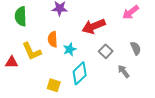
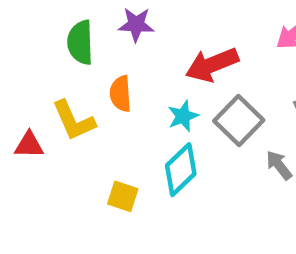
green semicircle: (21, 16) -> (80, 42), moved
cyan star: (70, 49) -> (183, 116), moved
gray square: (106, 51) -> (239, 121), size x1.5

